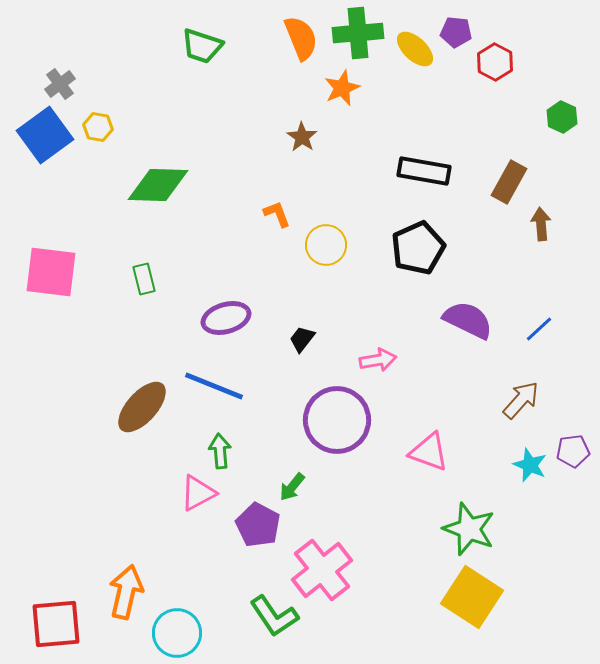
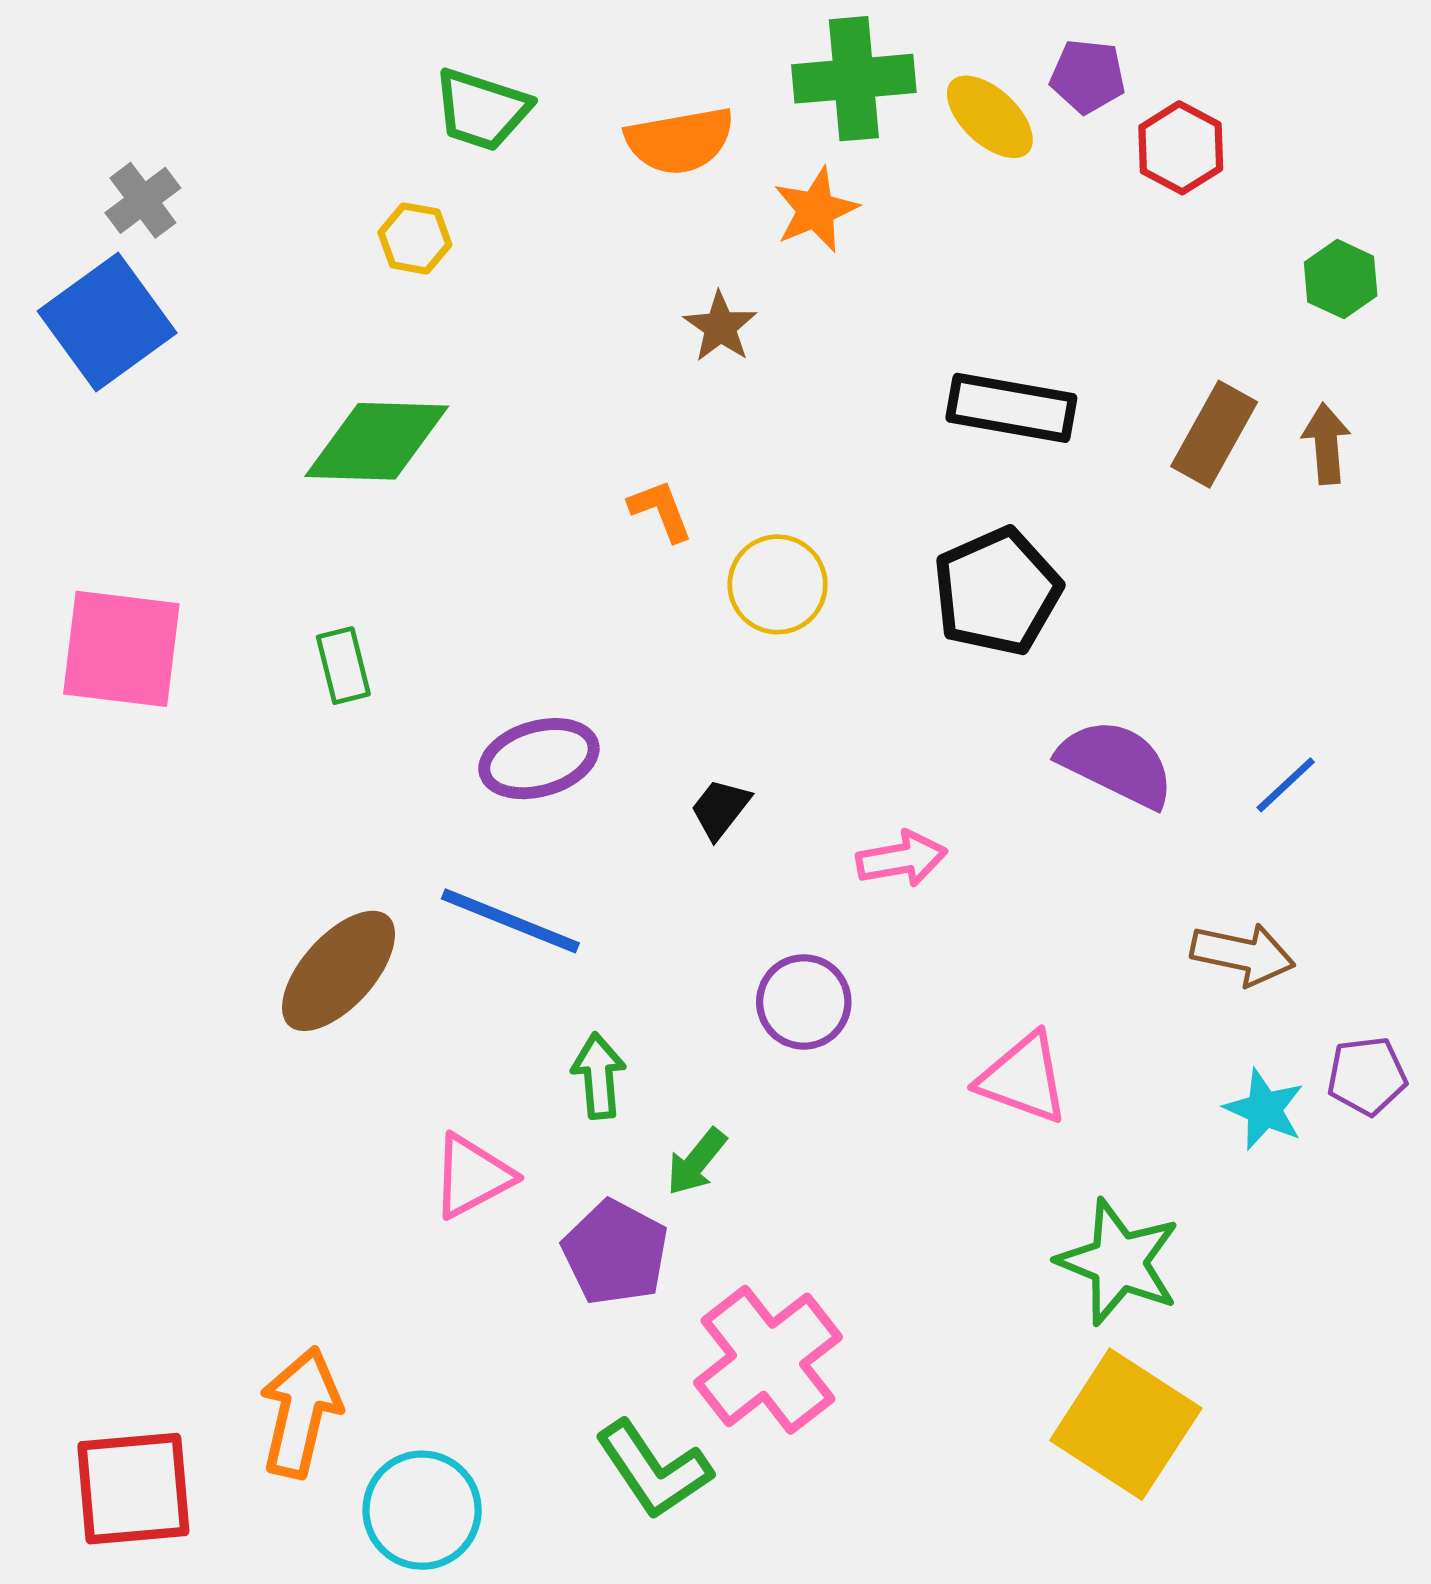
orange semicircle: (301, 38) -> (680, 141), moved, turned 102
yellow hexagon: (98, 127) -> (415, 238), moved
brown arrow: (541, 224) -> (1326, 444), moved
brown arrow: (521, 400) -> (1243, 954), turned 60
purple circle: (337, 420) -> (804, 1002), size x0.6
green arrow: (220, 451) -> (599, 1076), moved

